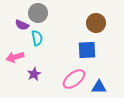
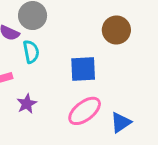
blue square: (87, 50) -> (83, 69), moved
blue triangle: (99, 87) -> (121, 122), turned -35

